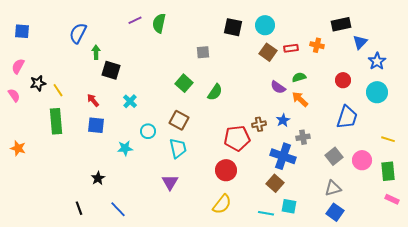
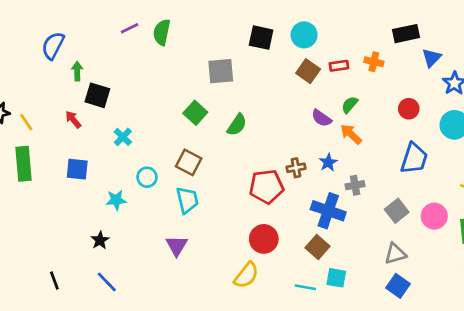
gray square: (203, 52) -> (221, 71), size x1.5
green semicircle: (299, 77) -> (350, 105), turned -32
red arrow: (93, 100) -> (73, 119), moved
red circle: (226, 170) -> (264, 239), moved
black star: (98, 178) -> (100, 240), moved

